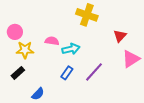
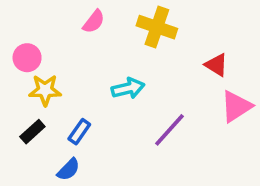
red triangle: (120, 36) -> (216, 65), turned -40
pink semicircle: (52, 41) -> (94, 22), moved, turned 120
blue rectangle: (67, 73) -> (79, 132), moved

